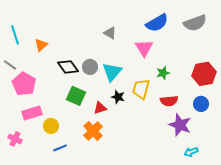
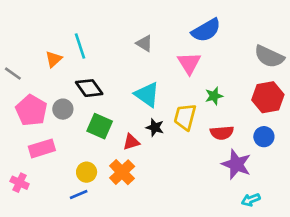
gray semicircle: (195, 23) -> (269, 57), moved, turned 45
cyan line: (15, 35) -> (80, 46), moved
gray line: (10, 65) -> (13, 74), moved
gray circle: (90, 67) -> (63, 109), moved
cyan triangle: (112, 72) -> (147, 95), turned -35
yellow circle: (51, 126) -> (87, 172), moved

